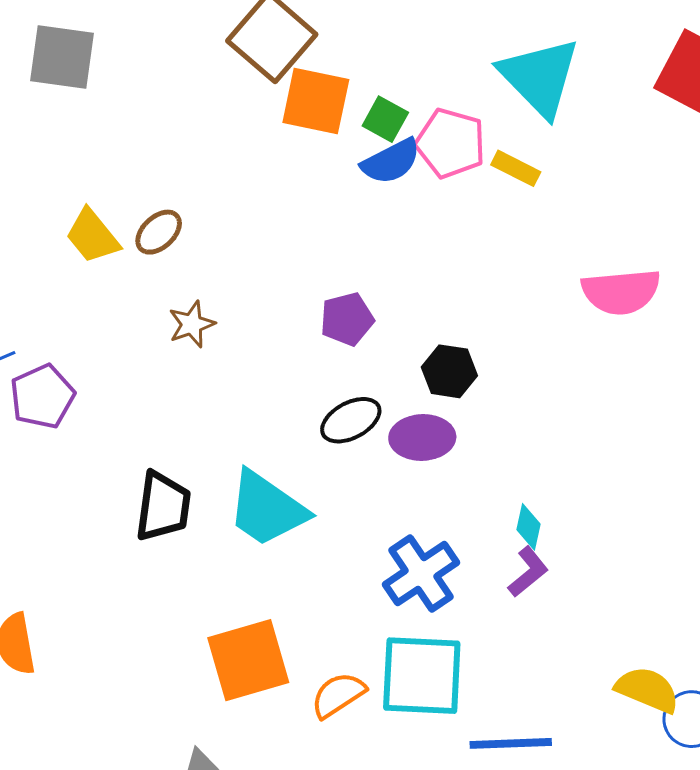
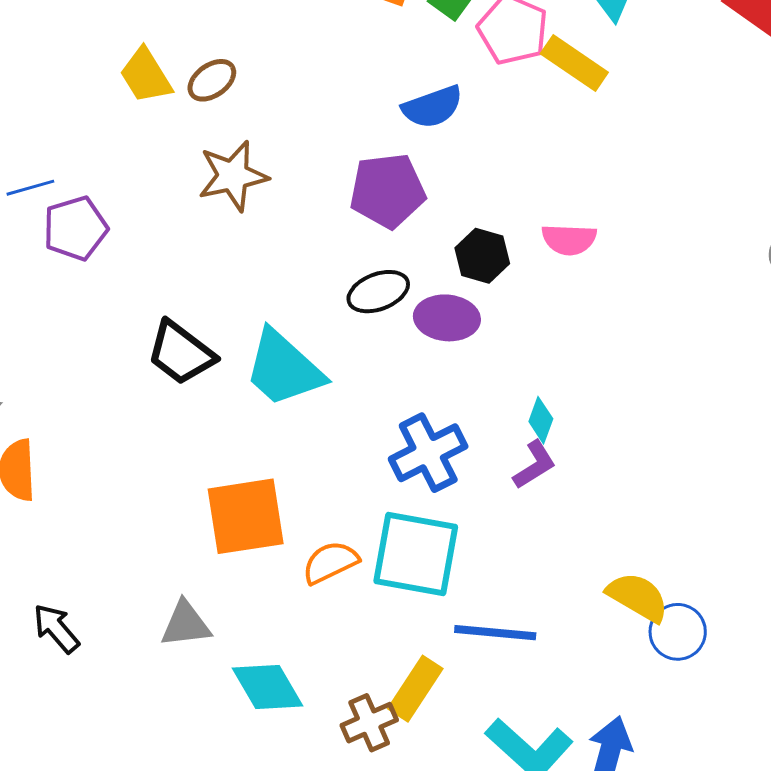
blue semicircle: (391, 161) -> (432, 107), moved
yellow rectangle: (516, 168) -> (574, 63), size x1.4
pink semicircle: (621, 292) -> (569, 239), moved, size x0.7
purple pentagon: (347, 319) -> (387, 191), size x1.4
brown star: (192, 324) -> (233, 176), size x1.5
black trapezoid: (163, 506) -> (181, 353), turned 112

